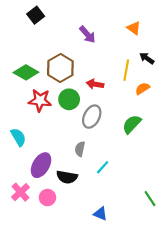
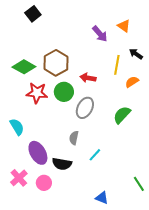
purple arrow: (87, 35) -> (100, 34), moved
purple ellipse: (41, 165) -> (38, 153), turned -60
blue triangle: (100, 214) -> (102, 198), moved

